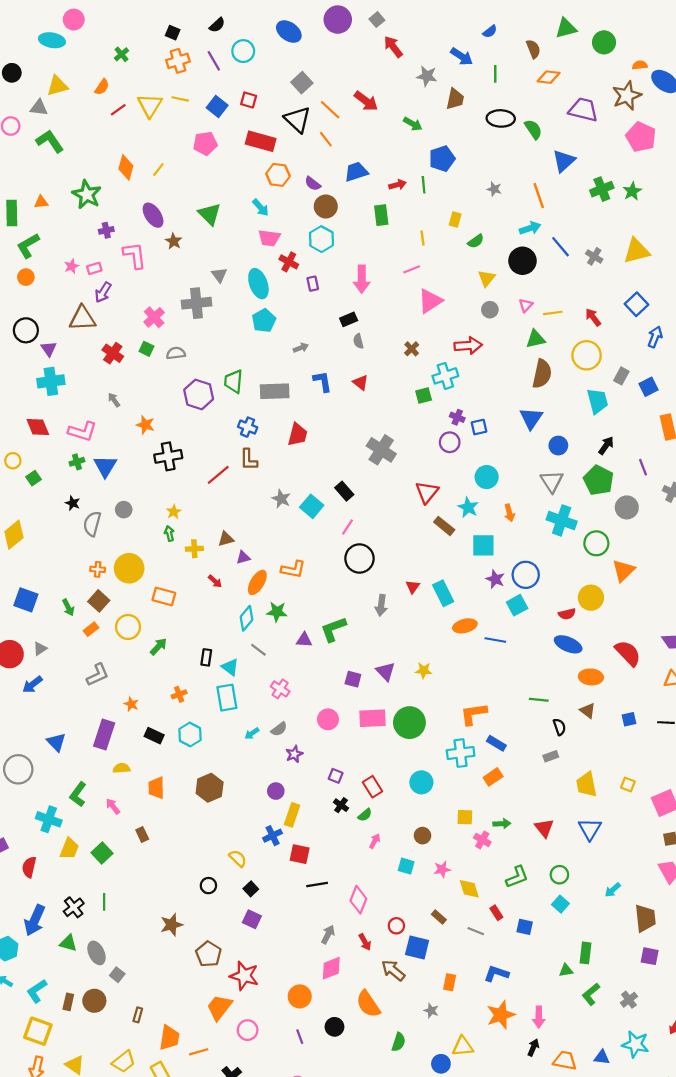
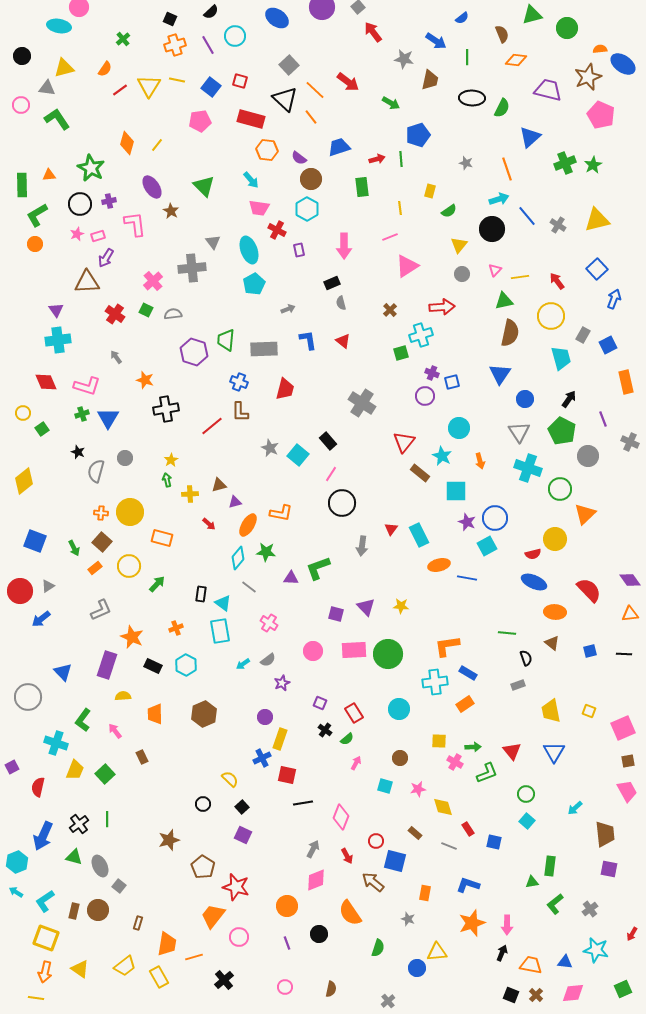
green semicircle: (533, 129) -> (502, 108), turned 60
black circle: (26, 330) -> (80, 204), moved
orange star: (131, 704) -> (132, 637), size x1.6
green L-shape: (517, 877) -> (487, 773), moved

